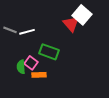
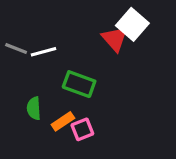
pink square: (31, 63) -> (82, 129), moved, turned 32
orange rectangle: (39, 75) -> (63, 121), turned -32

